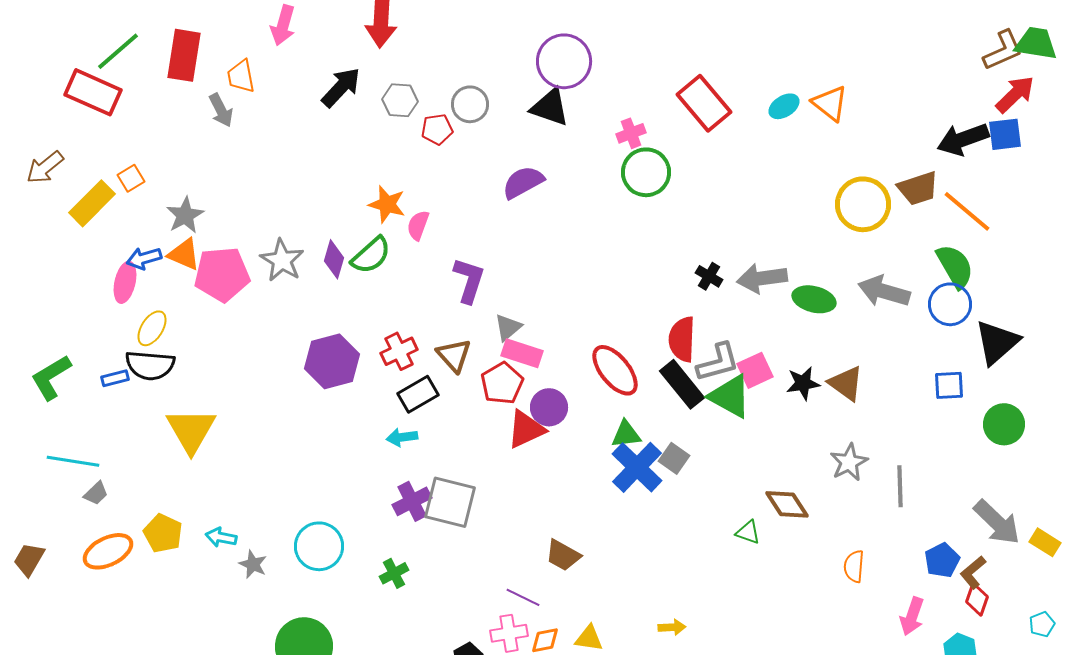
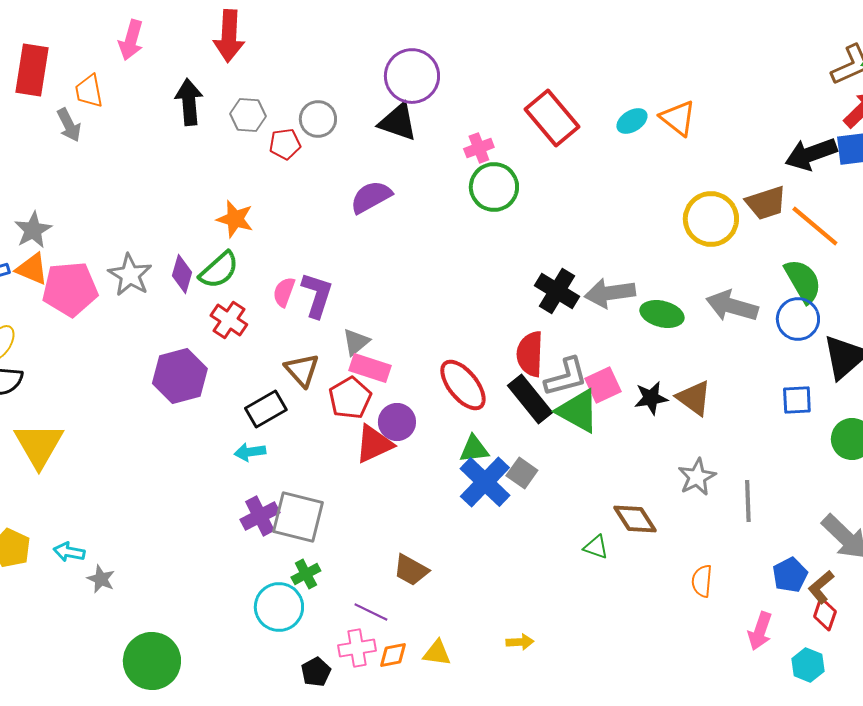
black arrow: (341, 87) -> (189, 102), turned -48
pink semicircle: (418, 225) -> (284, 292), moved
black cross: (709, 276) -> (557, 291), size x1.6
red cross: (399, 351) -> (229, 320), moved, turned -30
cyan circle: (319, 546) -> (279, 607), moved
green cross: (394, 573) -> (306, 574), moved

